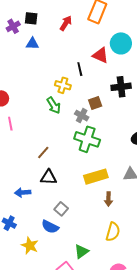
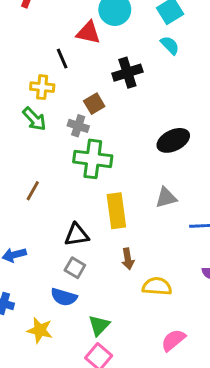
black triangle: (49, 177) -> (77, 235), moved
yellow rectangle: (96, 177) -> (116, 211), turned -70
brown arrow: (108, 199) -> (128, 259), moved
yellow semicircle: (113, 232) -> (157, 286), turned -90
green triangle: (81, 251) -> (99, 325), moved

